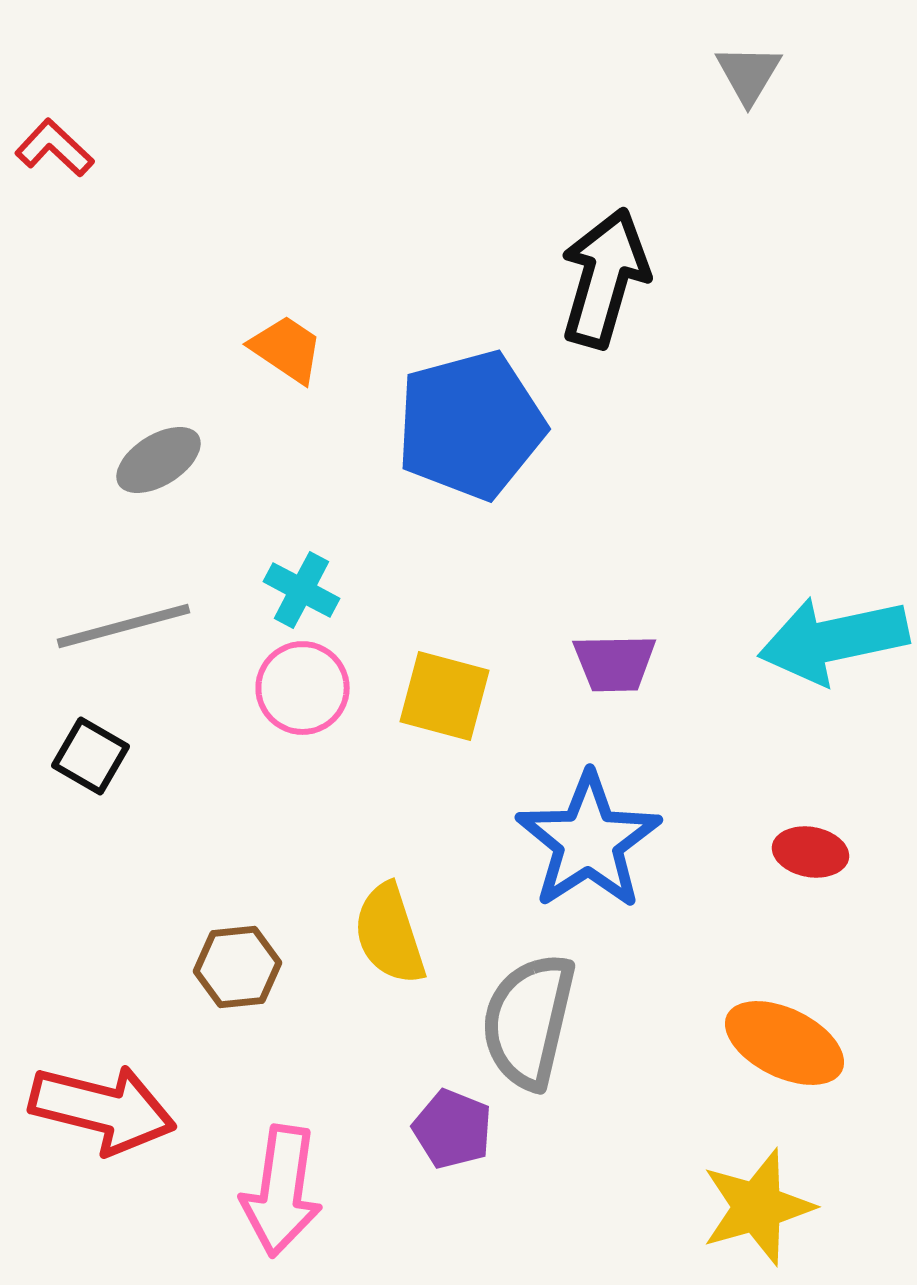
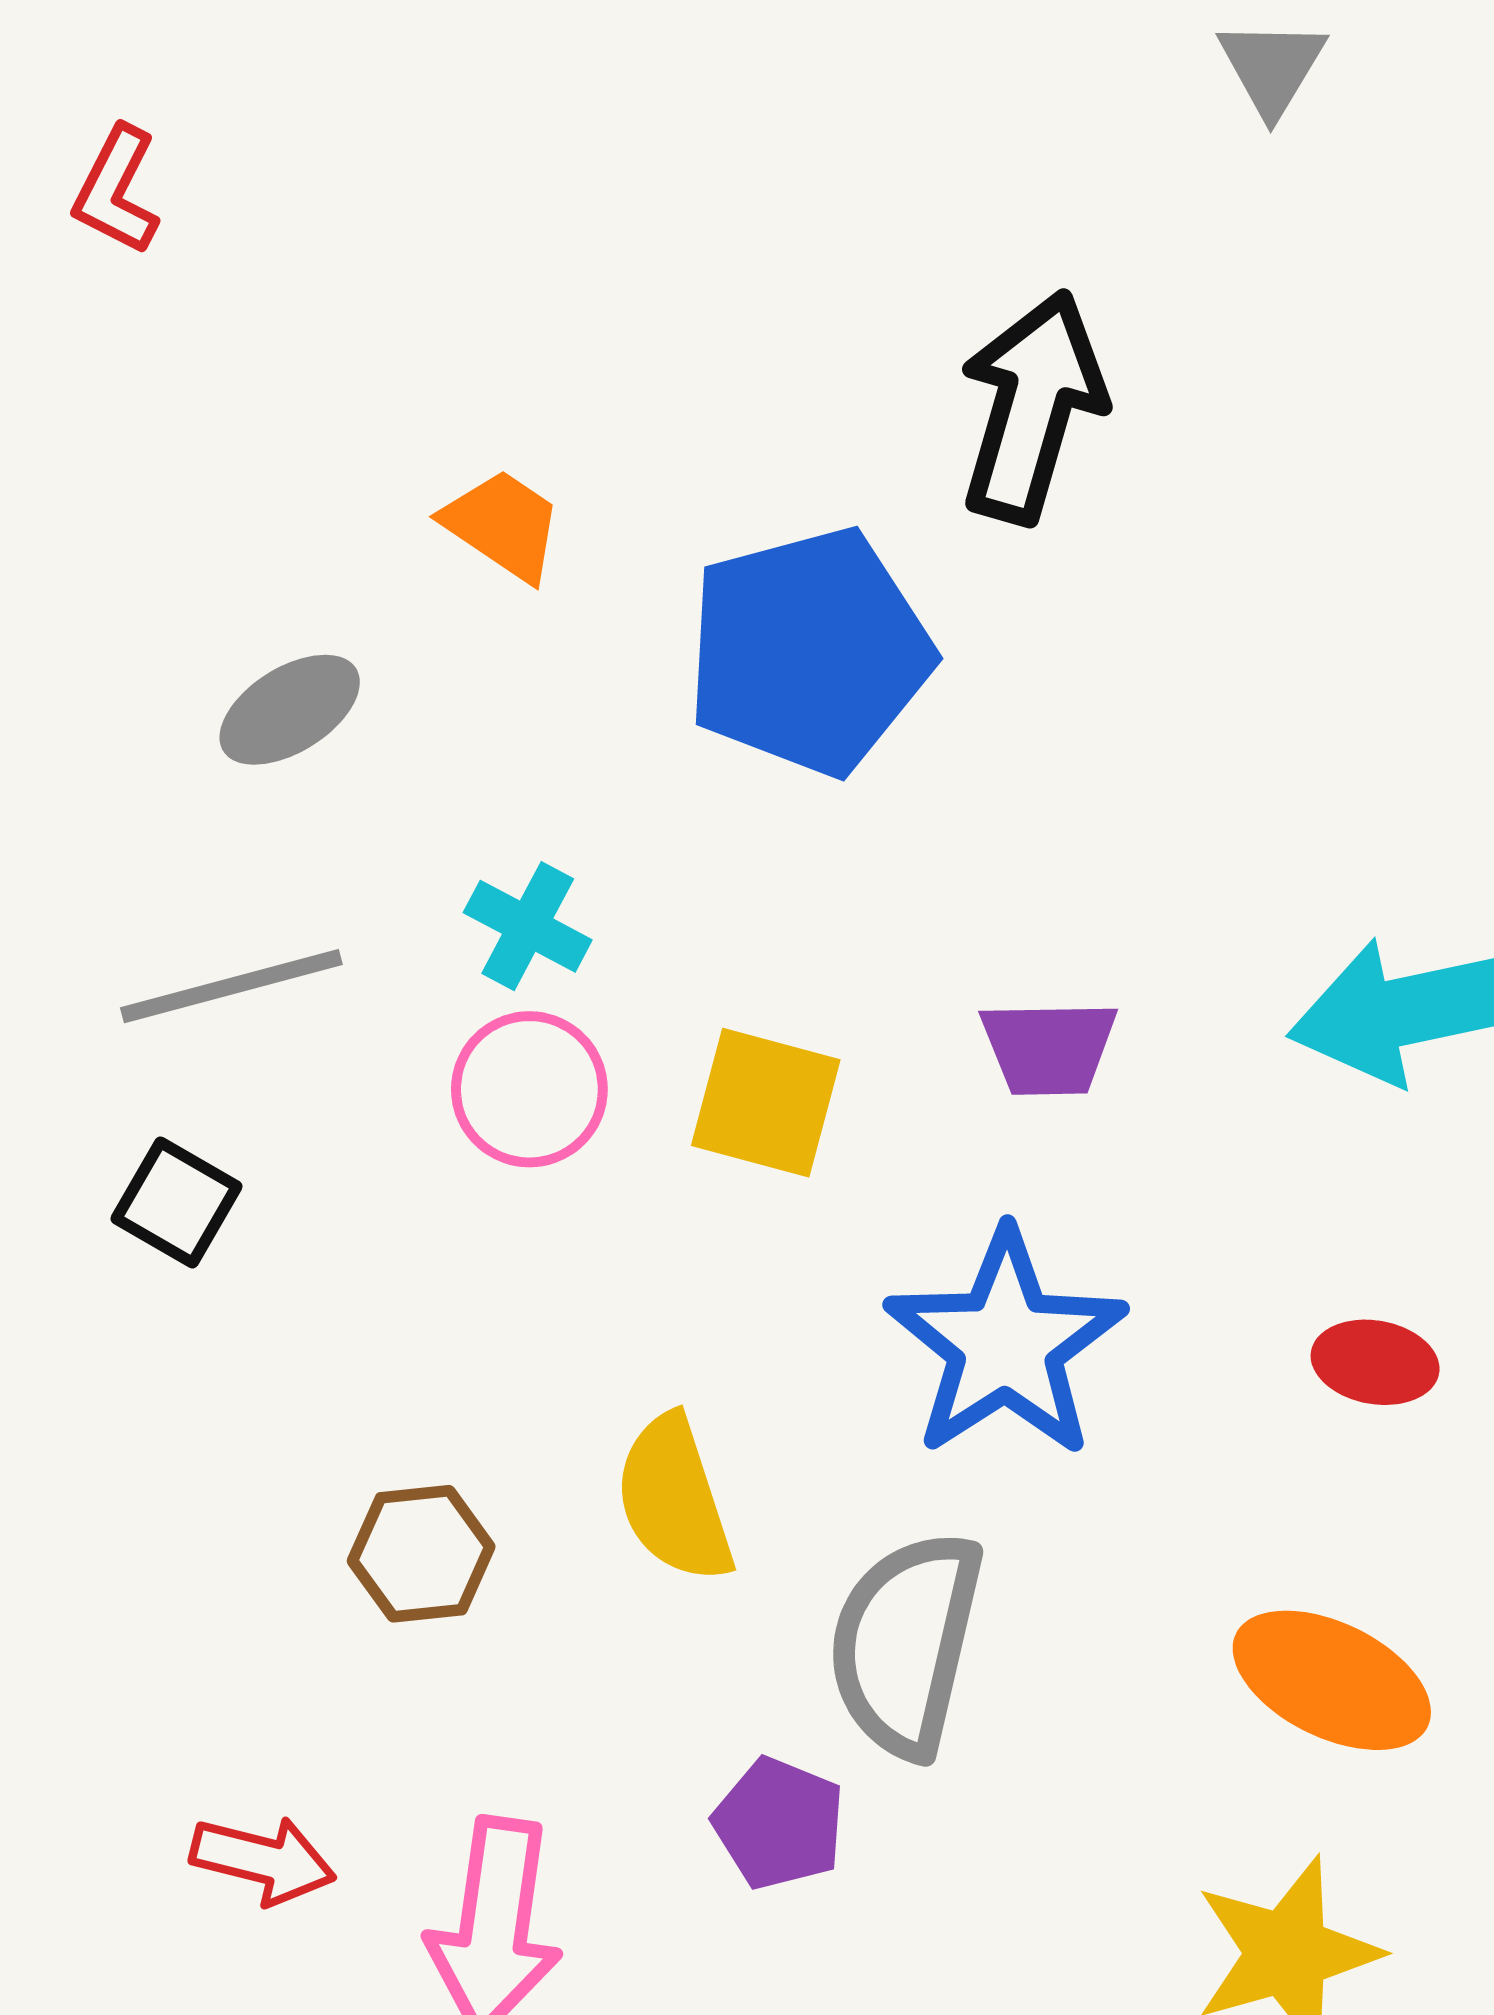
red L-shape: (54, 148) -> (117, 190), turned -106
red arrow: (102, 1109) -> (263, 1860), moved, size x0.6

